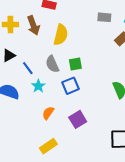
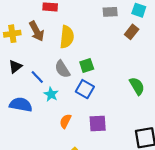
blue square: (70, 86) -> (85, 89), turned -30
purple square: (78, 119) -> (98, 124), turned 36

